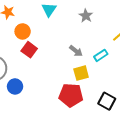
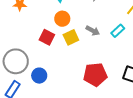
orange circle: (23, 31) -> (62, 19), moved
yellow square: (81, 73) -> (71, 37), moved

